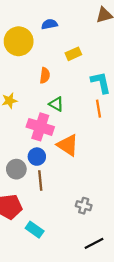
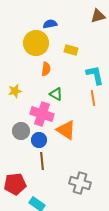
yellow circle: (19, 41) -> (36, 43), moved
yellow rectangle: (73, 54) -> (71, 50), turned 40
gray circle: (16, 169) -> (21, 131), moved
gray cross: (84, 206) -> (80, 183), size x1.5

